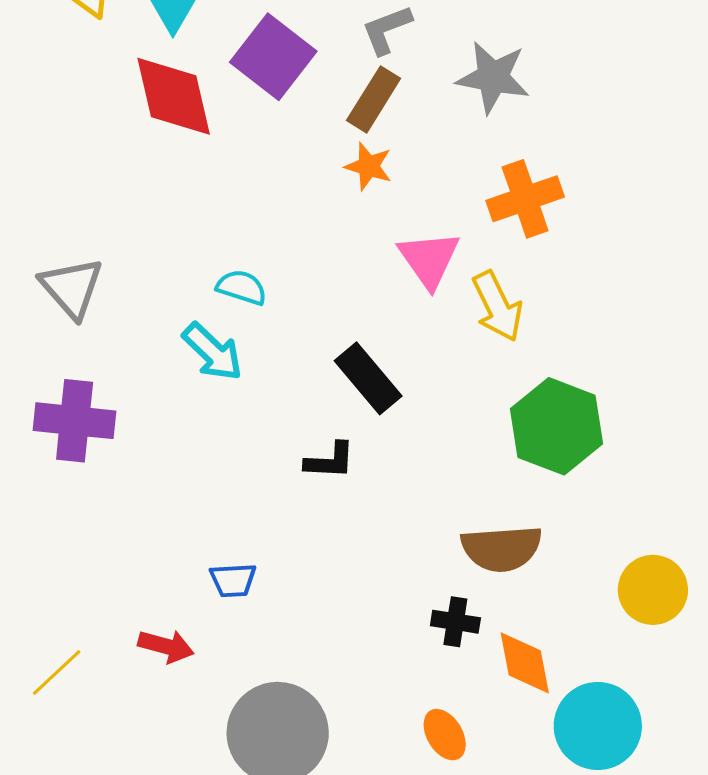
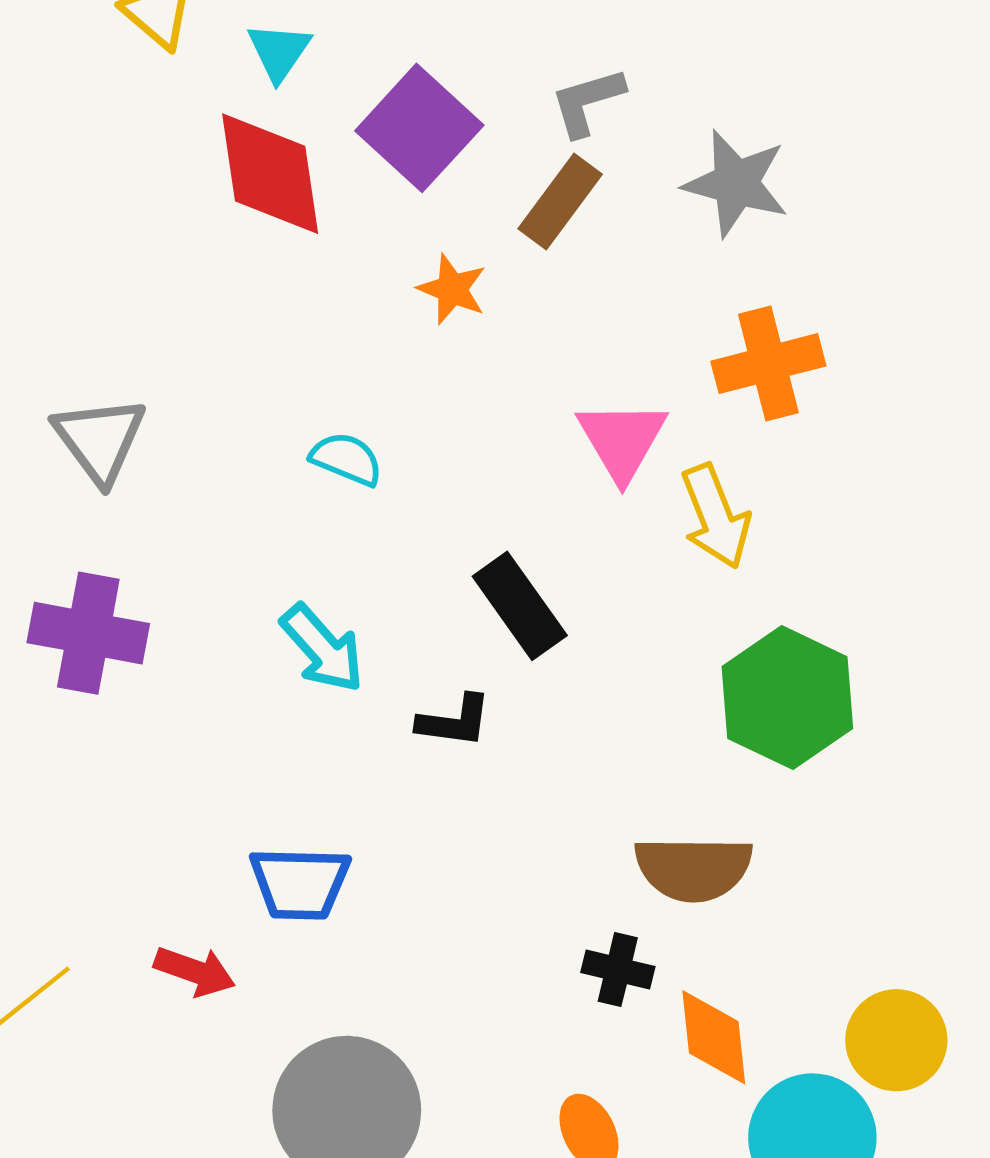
orange star: (369, 166) -> (452, 289), moved
cyan arrow: (213, 352) -> (322, 648), moved
blue trapezoid: (233, 580) -> (300, 883), size x1.5
yellow circle: (653, 590) -> (896, 1040), moved

